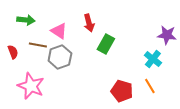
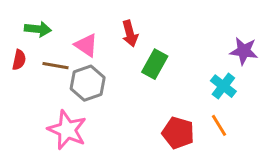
red semicircle: (13, 52) -> (19, 60), moved, turned 32
pink star: (31, 86) -> (67, 130), moved

